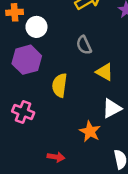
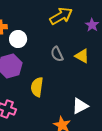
yellow triangle: (105, 72) -> (82, 56), moved

